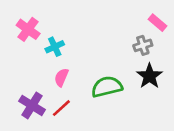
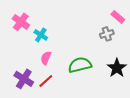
cyan cross: (55, 47) -> (41, 35), turned -32
black star: (149, 76) -> (117, 68), moved

